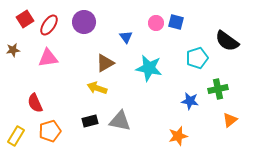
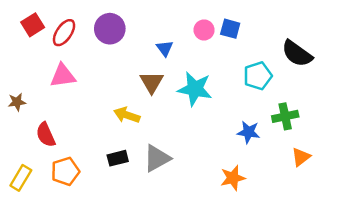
brown star: (13, 50) -> (17, 102), moved
brown triangle: (105, 63) -> (152, 82), moved, turned -30
gray triangle: (120, 121) -> (157, 158), turned -40

